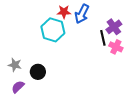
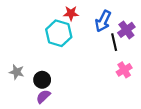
blue arrow: (82, 14) -> (103, 21), moved
pink cross: (116, 47) -> (124, 70), moved, turned 32
purple semicircle: (18, 87) -> (43, 96), moved

